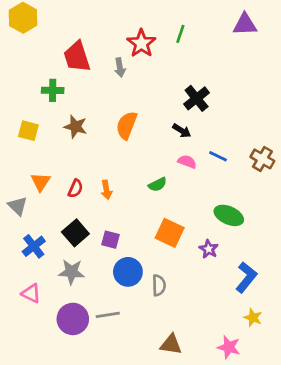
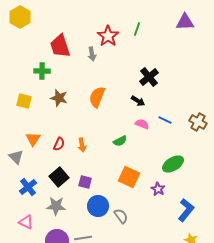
green ellipse: (229, 215) -> (173, 164), turned -55
gray semicircle: (159, 285) -> (121, 216), turned -35

